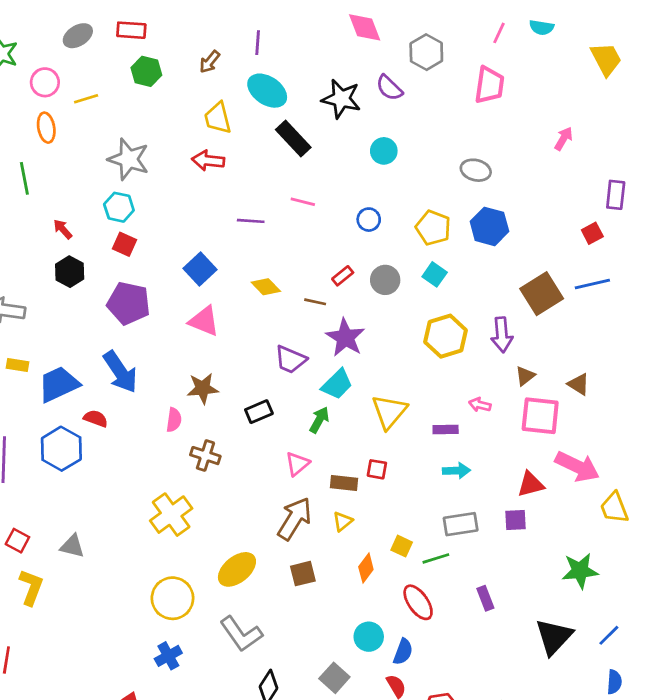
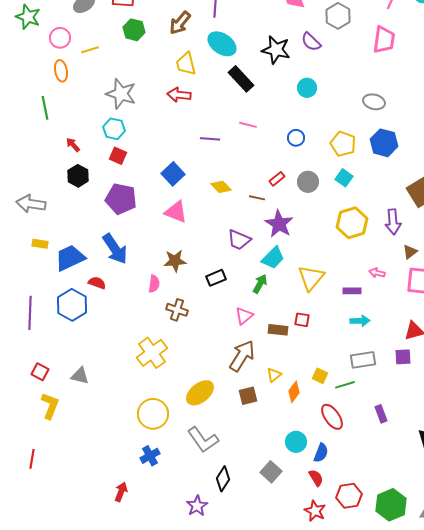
brown arrow: (210, 62) -> (180, 23), size x1.4
yellow triangle: (343, 521) -> (274, 375), moved

